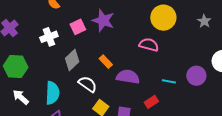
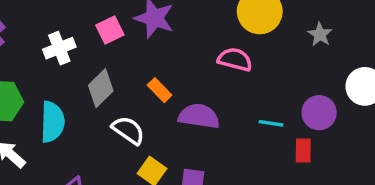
gray star: (204, 21) -> (320, 34), moved
cyan semicircle: (52, 93) -> (52, 122), moved
red rectangle: (151, 102) -> (303, 150), moved, turned -56

